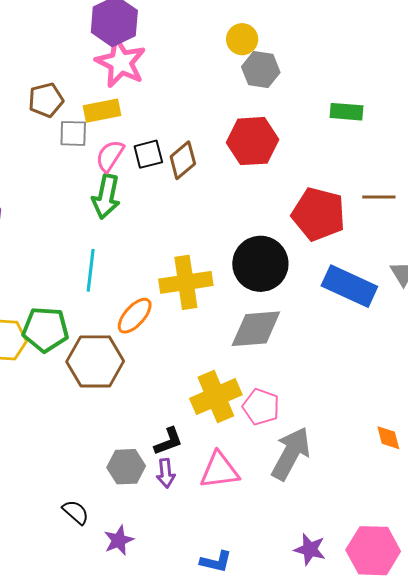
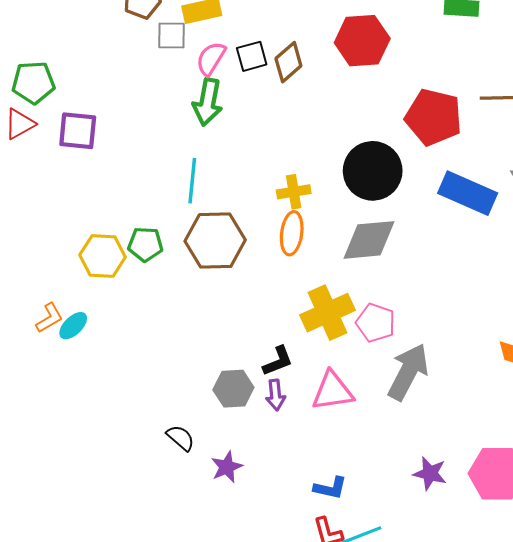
yellow cross: (186, 282) -> (294, 192), size x0.6
orange ellipse: (135, 316) -> (292, 233), moved, turned -33
green pentagon: (45, 330) -> (145, 244), size x0.7
brown hexagon: (95, 361) -> (215, 241), moved

